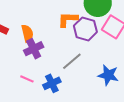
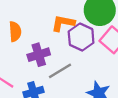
purple cross: (34, 49) -> (39, 55), moved

